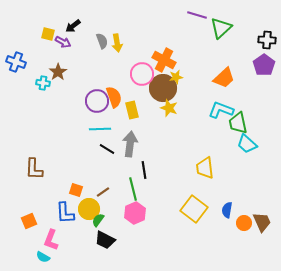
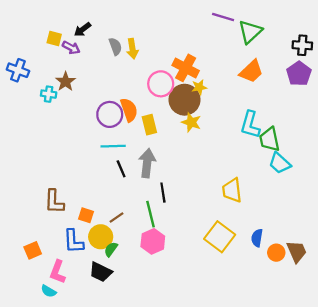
orange trapezoid: (224, 78) -> (251, 71), moved
cyan L-shape: (221, 110) -> (250, 125), turned -95
black line: (107, 149) -> (121, 169), turned 35
brown L-shape: (34, 169) -> (54, 202), moved
black trapezoid: (105, 240) -> (101, 272), moved

